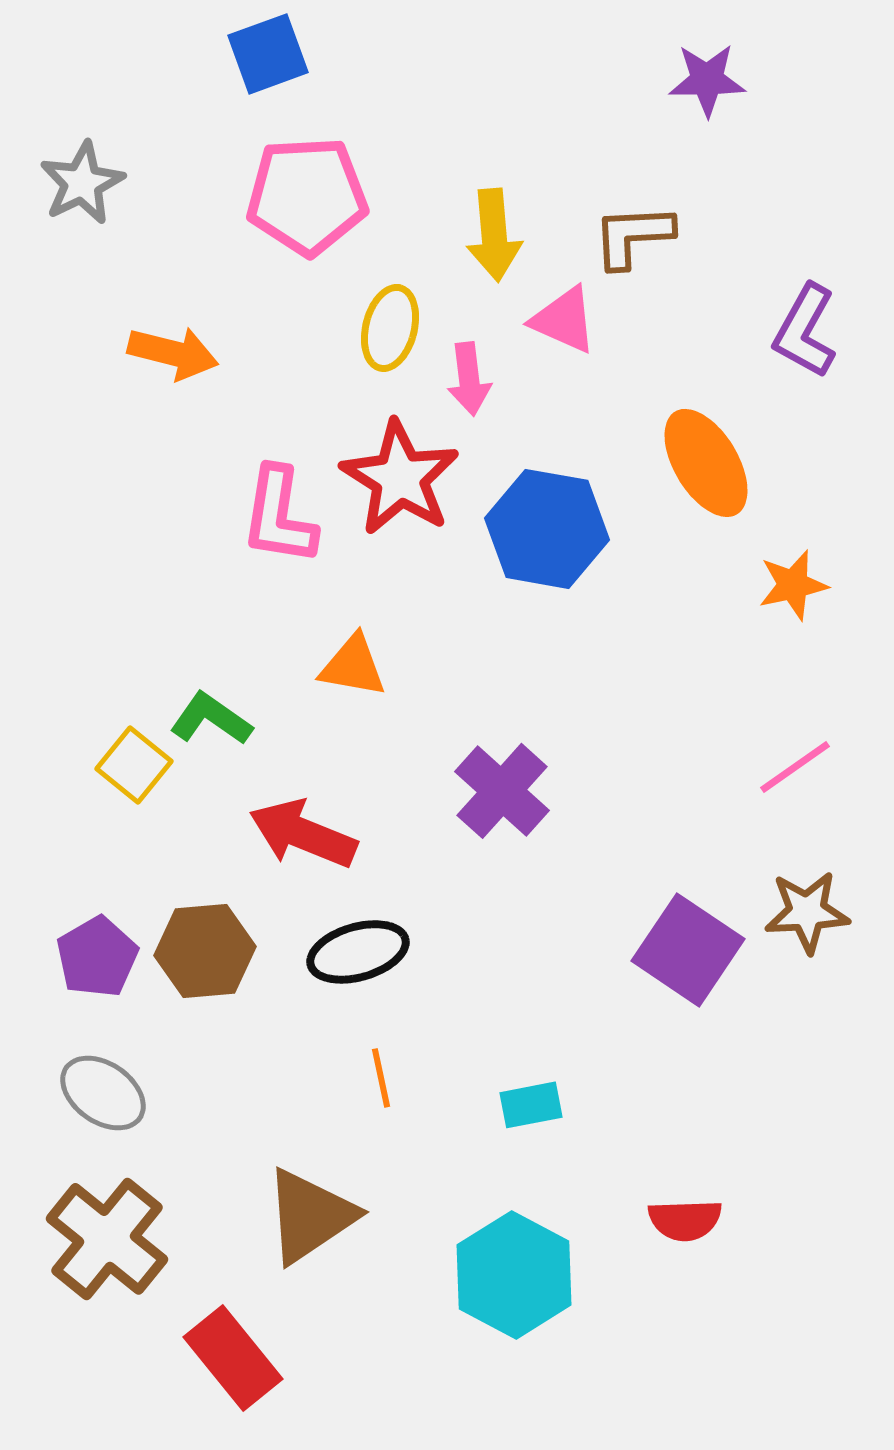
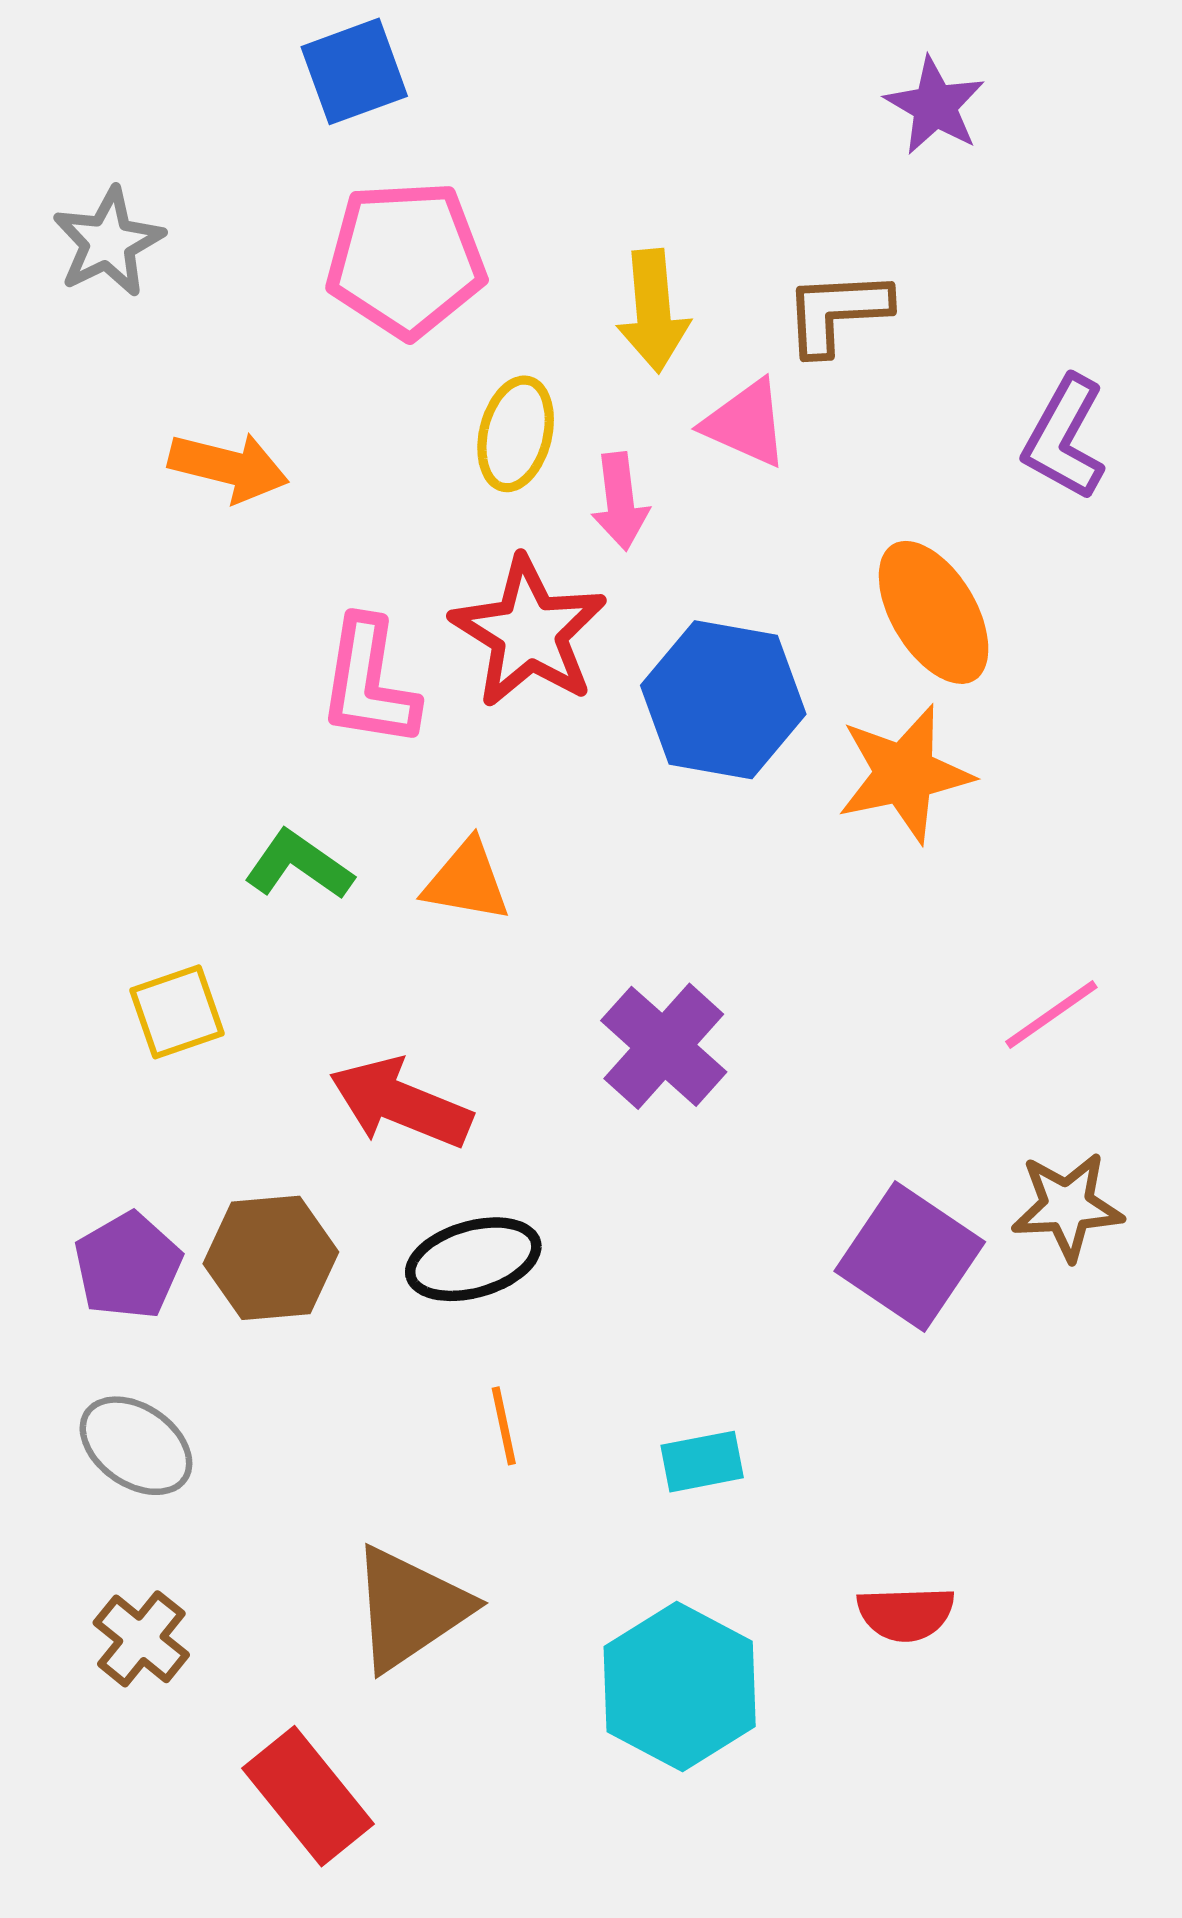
purple star: (707, 80) -> (935, 106), turned 30
orange star: (793, 585) -> (904, 774), moved, size x1.5
green L-shape: (211, 719) -> (299, 865), moved
yellow square: (134, 765) -> (177, 1012), turned 32
brown cross: (107, 1239) -> (141, 1639), size x0.6

